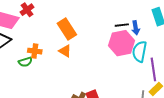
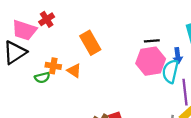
blue arrow: (136, 28) -> (178, 56), moved
orange triangle: (65, 51) -> (74, 71), moved

